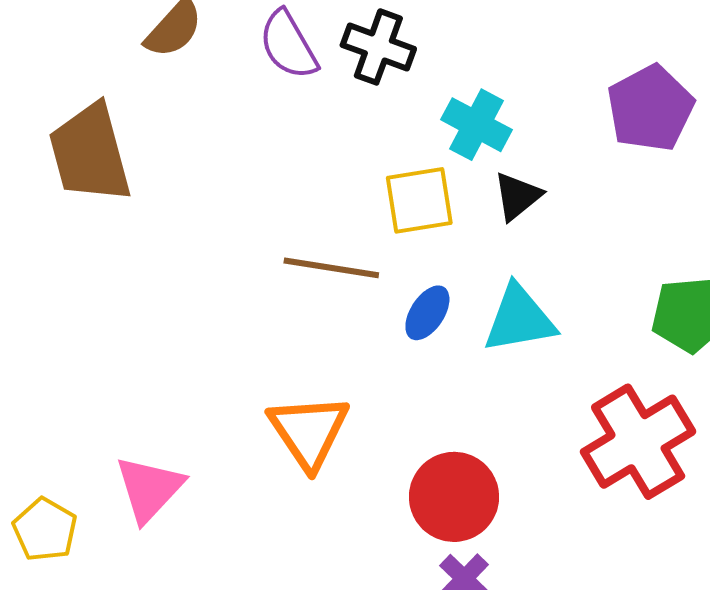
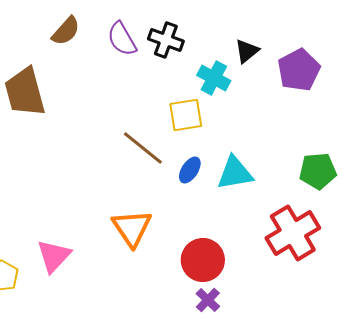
black triangle: (517, 196) -> (247, 51), moved
brown line: (331, 268) -> (143, 148), turned 30

